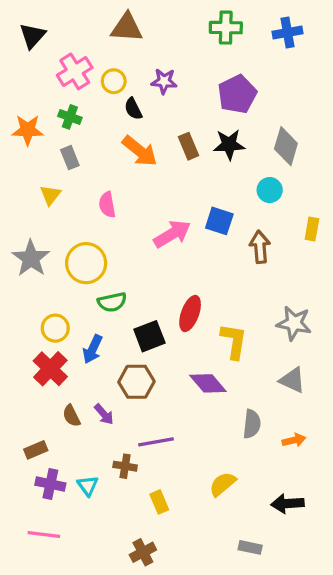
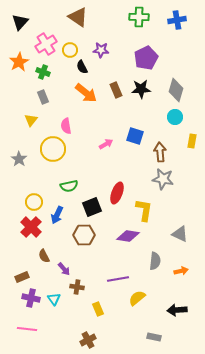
brown triangle: (127, 28) -> (78, 17), turned 30
orange star: (28, 130) -> (19, 62), moved, turned -30
cyan circle: (270, 190) -> (175, 117), moved
pink arrow: (172, 234) -> (106, 144), size x0.6
gray star: (31, 258) -> (19, 159), size x0.7
yellow circle: (86, 263) -> (53, 149), moved
gray star: (294, 323) -> (163, 179), moved
purple diamond: (208, 383) -> (128, 236), turned -40
purple arrow: (104, 414) -> (64, 269), moved
purple line: (156, 442) -> (118, 279), moved

